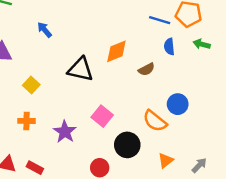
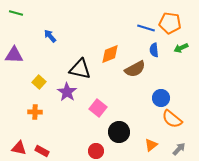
green arrow: (202, 44) -> (181, 48), turned -40
brown semicircle: (146, 69) -> (135, 69), size x1.5
orange semicircle: (155, 121) -> (172, 119), moved
purple star: (65, 132) -> (67, 92), moved

